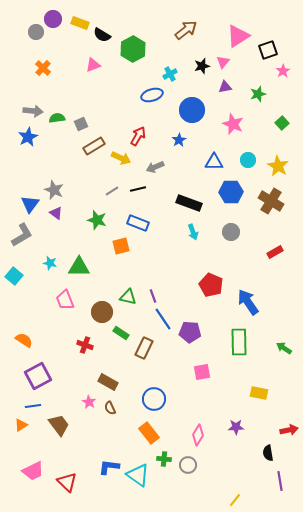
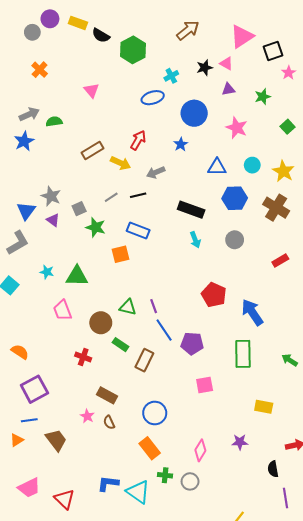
pink triangle: (223, 62) -> (226, 63), turned -40
pink triangle: (93, 65) -> (91, 90), moved, turned -49
gray arrow: (33, 111) -> (29, 114), turned -30
gray square: (81, 124) -> (79, 209), moved

